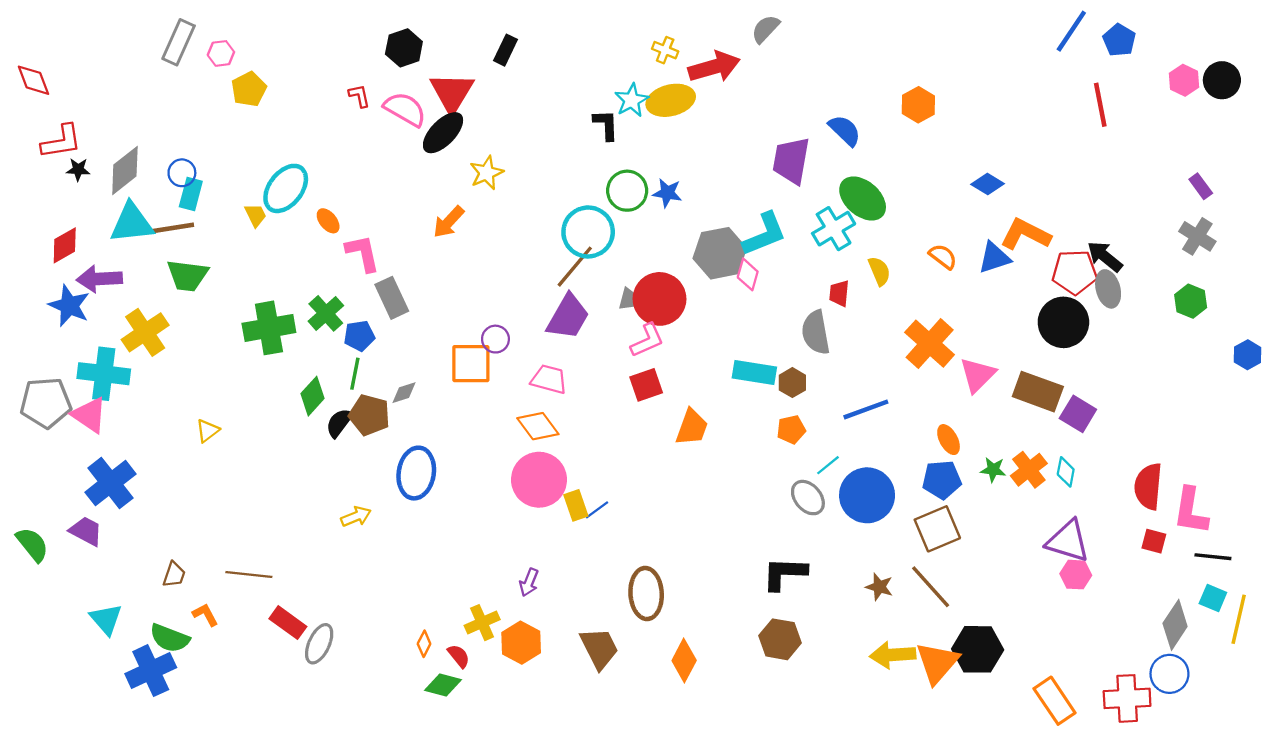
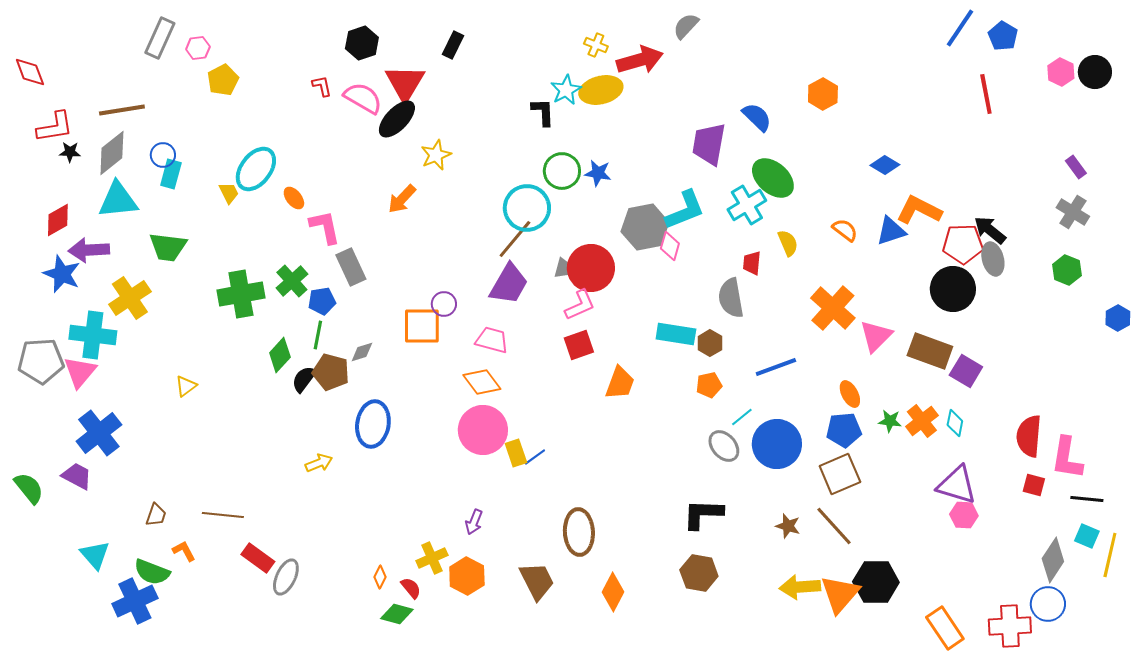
brown line: (169, 229) -> (122, 110), moved
pink triangle: (89, 415) -> (80, 372), turned 36

